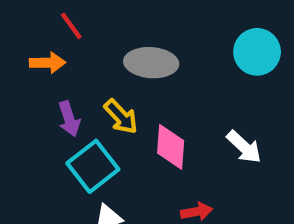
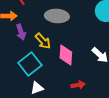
purple arrow: (69, 119) -> (21, 32), moved

